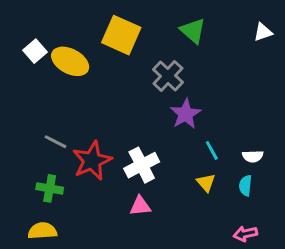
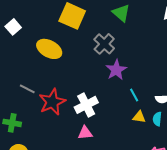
yellow ellipse: (70, 61) -> (49, 49), moved
yellow triangle: (206, 183) -> (139, 117), moved, turned -40
green cross: (50, 188) -> (12, 123), moved

